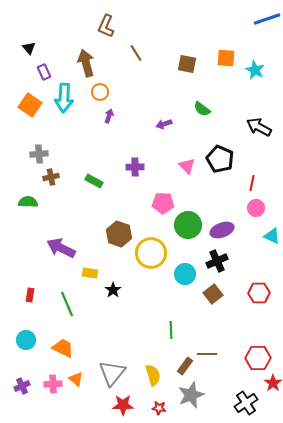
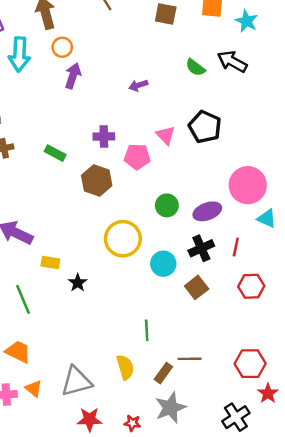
green semicircle: (202, 109) -> (195, 67), moved
purple arrow: (109, 116) -> (73, 76), size x1.5
black arrow: (259, 127) -> (232, 62), moved
red line: (252, 183) -> (236, 247), moved
pink pentagon: (163, 203) -> (137, 157), moved
pink circle: (256, 208) -> (248, 185), size x1.8
green circle: (188, 225) -> (167, 205), size x0.7
brown hexagon: (119, 234) -> (97, 180), moved
gray triangle: (112, 373) -> (76, 381), turned 36
yellow semicircle: (153, 375) -> (125, 367), moved

